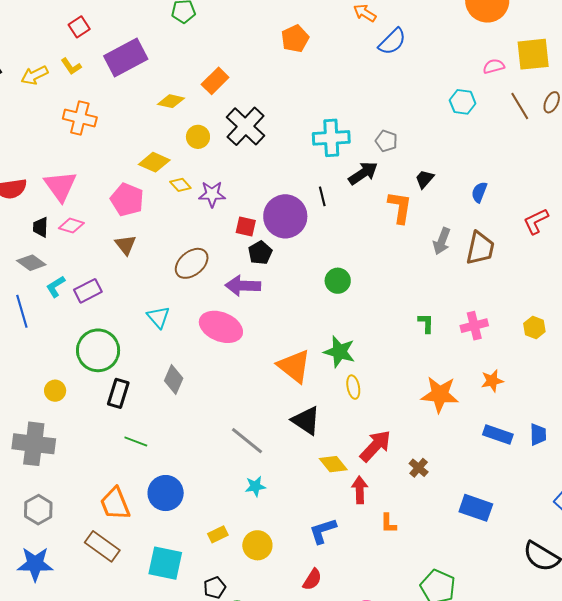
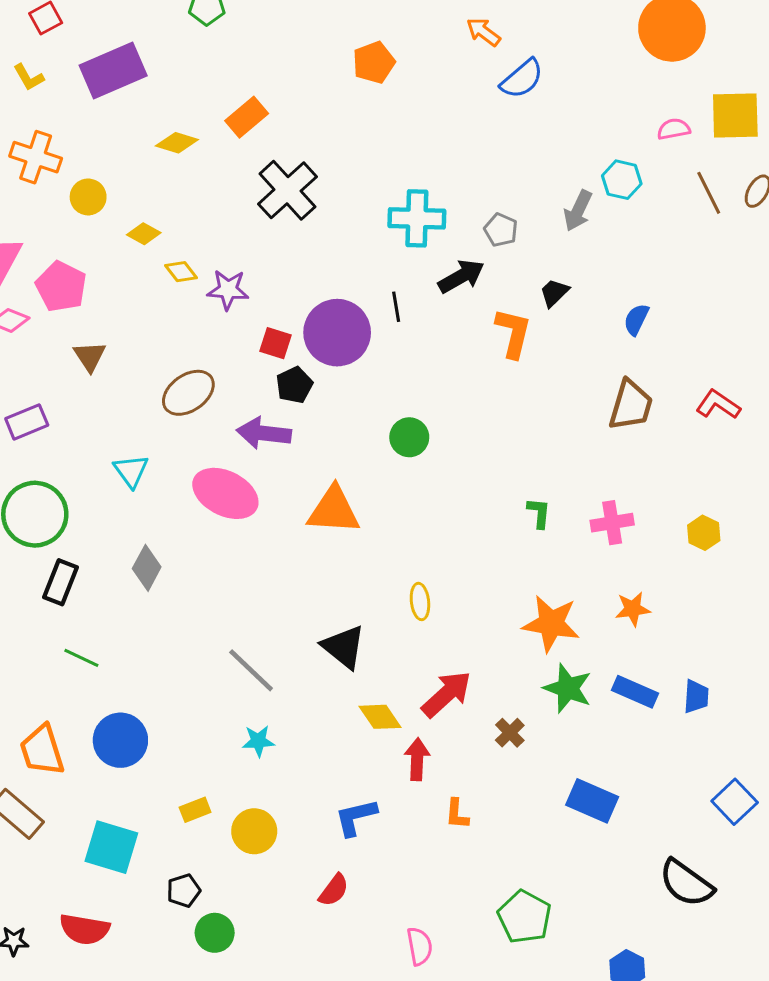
yellow circle: (198, 137) -> (88, 197), moved
yellow diamond: (154, 162) -> (144, 234), size x0.7
pink pentagon: (127, 200) -> (61, 287), moved
red L-shape: (536, 221) -> (718, 405), moved, turned 56
gray arrow: (442, 241) -> (578, 211), moved
green star: (339, 352) -> (568, 688), moved
orange triangle: (294, 366) -> (334, 510), moved, turned -39

